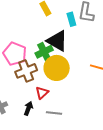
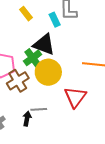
red triangle: (42, 93) -> (75, 97), moved, size x1.6
gray line: (54, 113) -> (39, 109), moved

